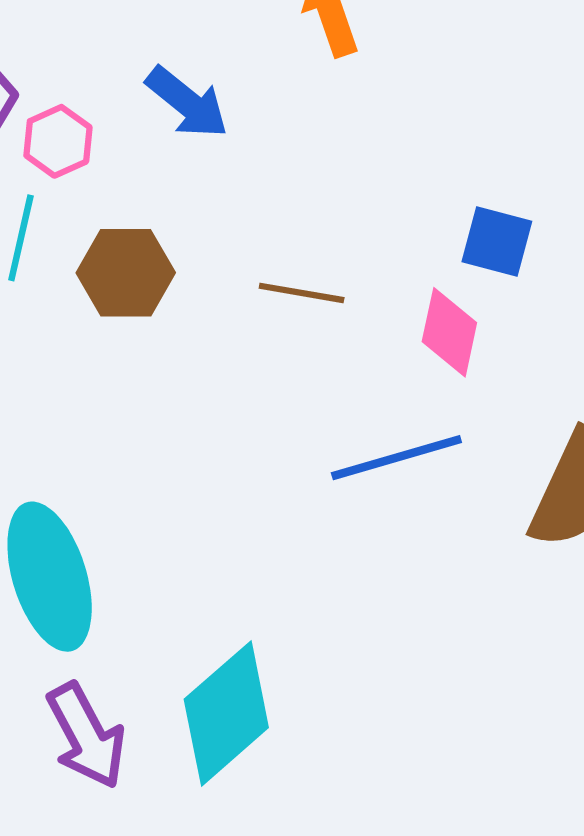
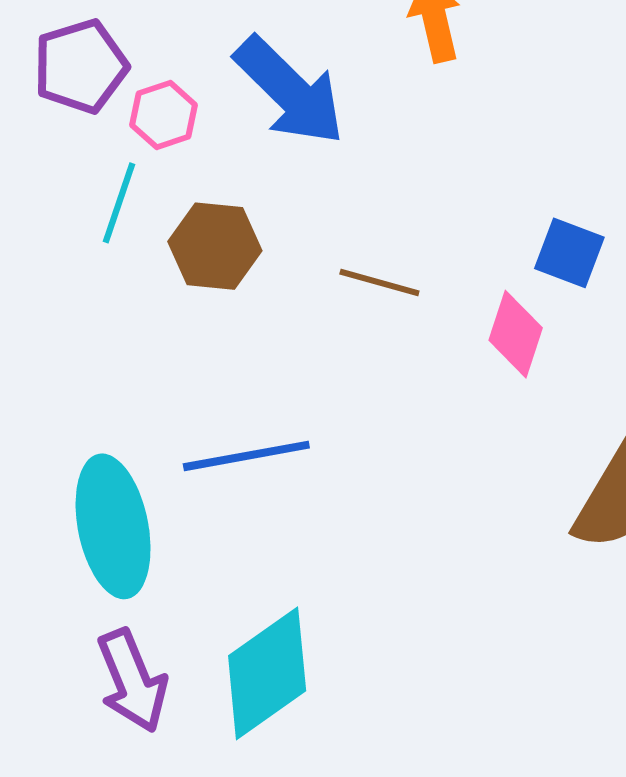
blue arrow: (187, 103) -> (290, 91), size x1.5
blue line: (396, 458) -> (246, 456), moved

